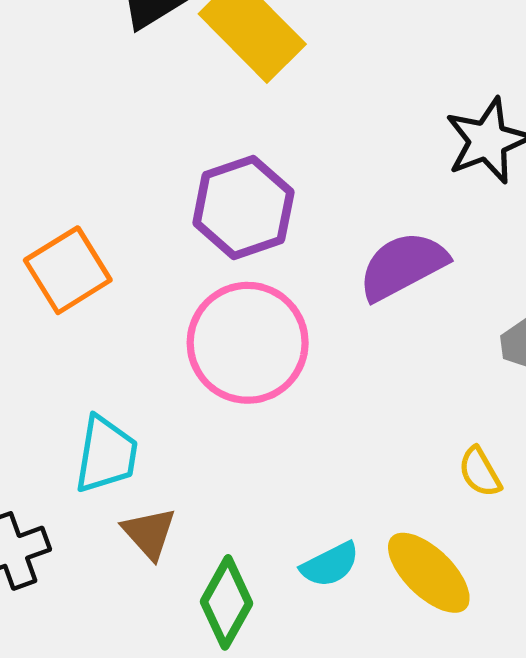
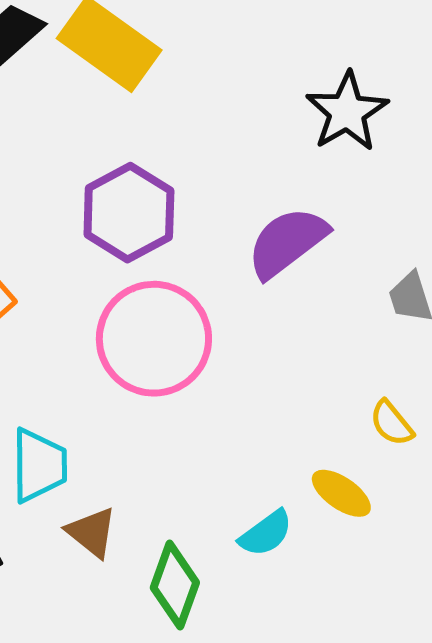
yellow ellipse: (429, 573) -> (341, 493), moved, size x0.7

